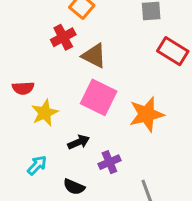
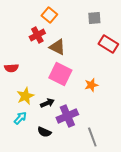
yellow star: (45, 113) -> (25, 96), moved
orange star: (146, 114) -> (91, 85), size x0.6
purple cross: (109, 162) -> (67, 116), size x1.5

